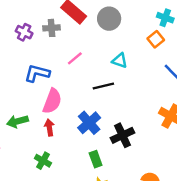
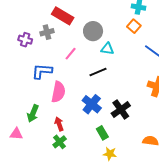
gray circle: (109, 19) -> (93, 31), moved
green arrow: (17, 121) -> (33, 113), turned -42
red arrow: (49, 128) -> (59, 124), moved
green cross: (43, 161) -> (60, 142), turned 32

